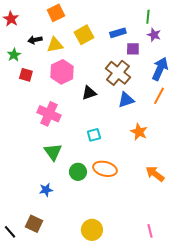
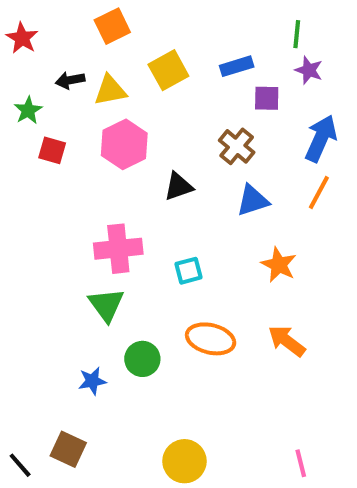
brown cross: (118, 73) -> (237, 146), size x0.7
pink cross: (49, 114) -> (118, 249), moved, turned -30
green circle: (78, 172) -> (142, 359), moved
orange arrow: (155, 174) -> (287, 341), moved

